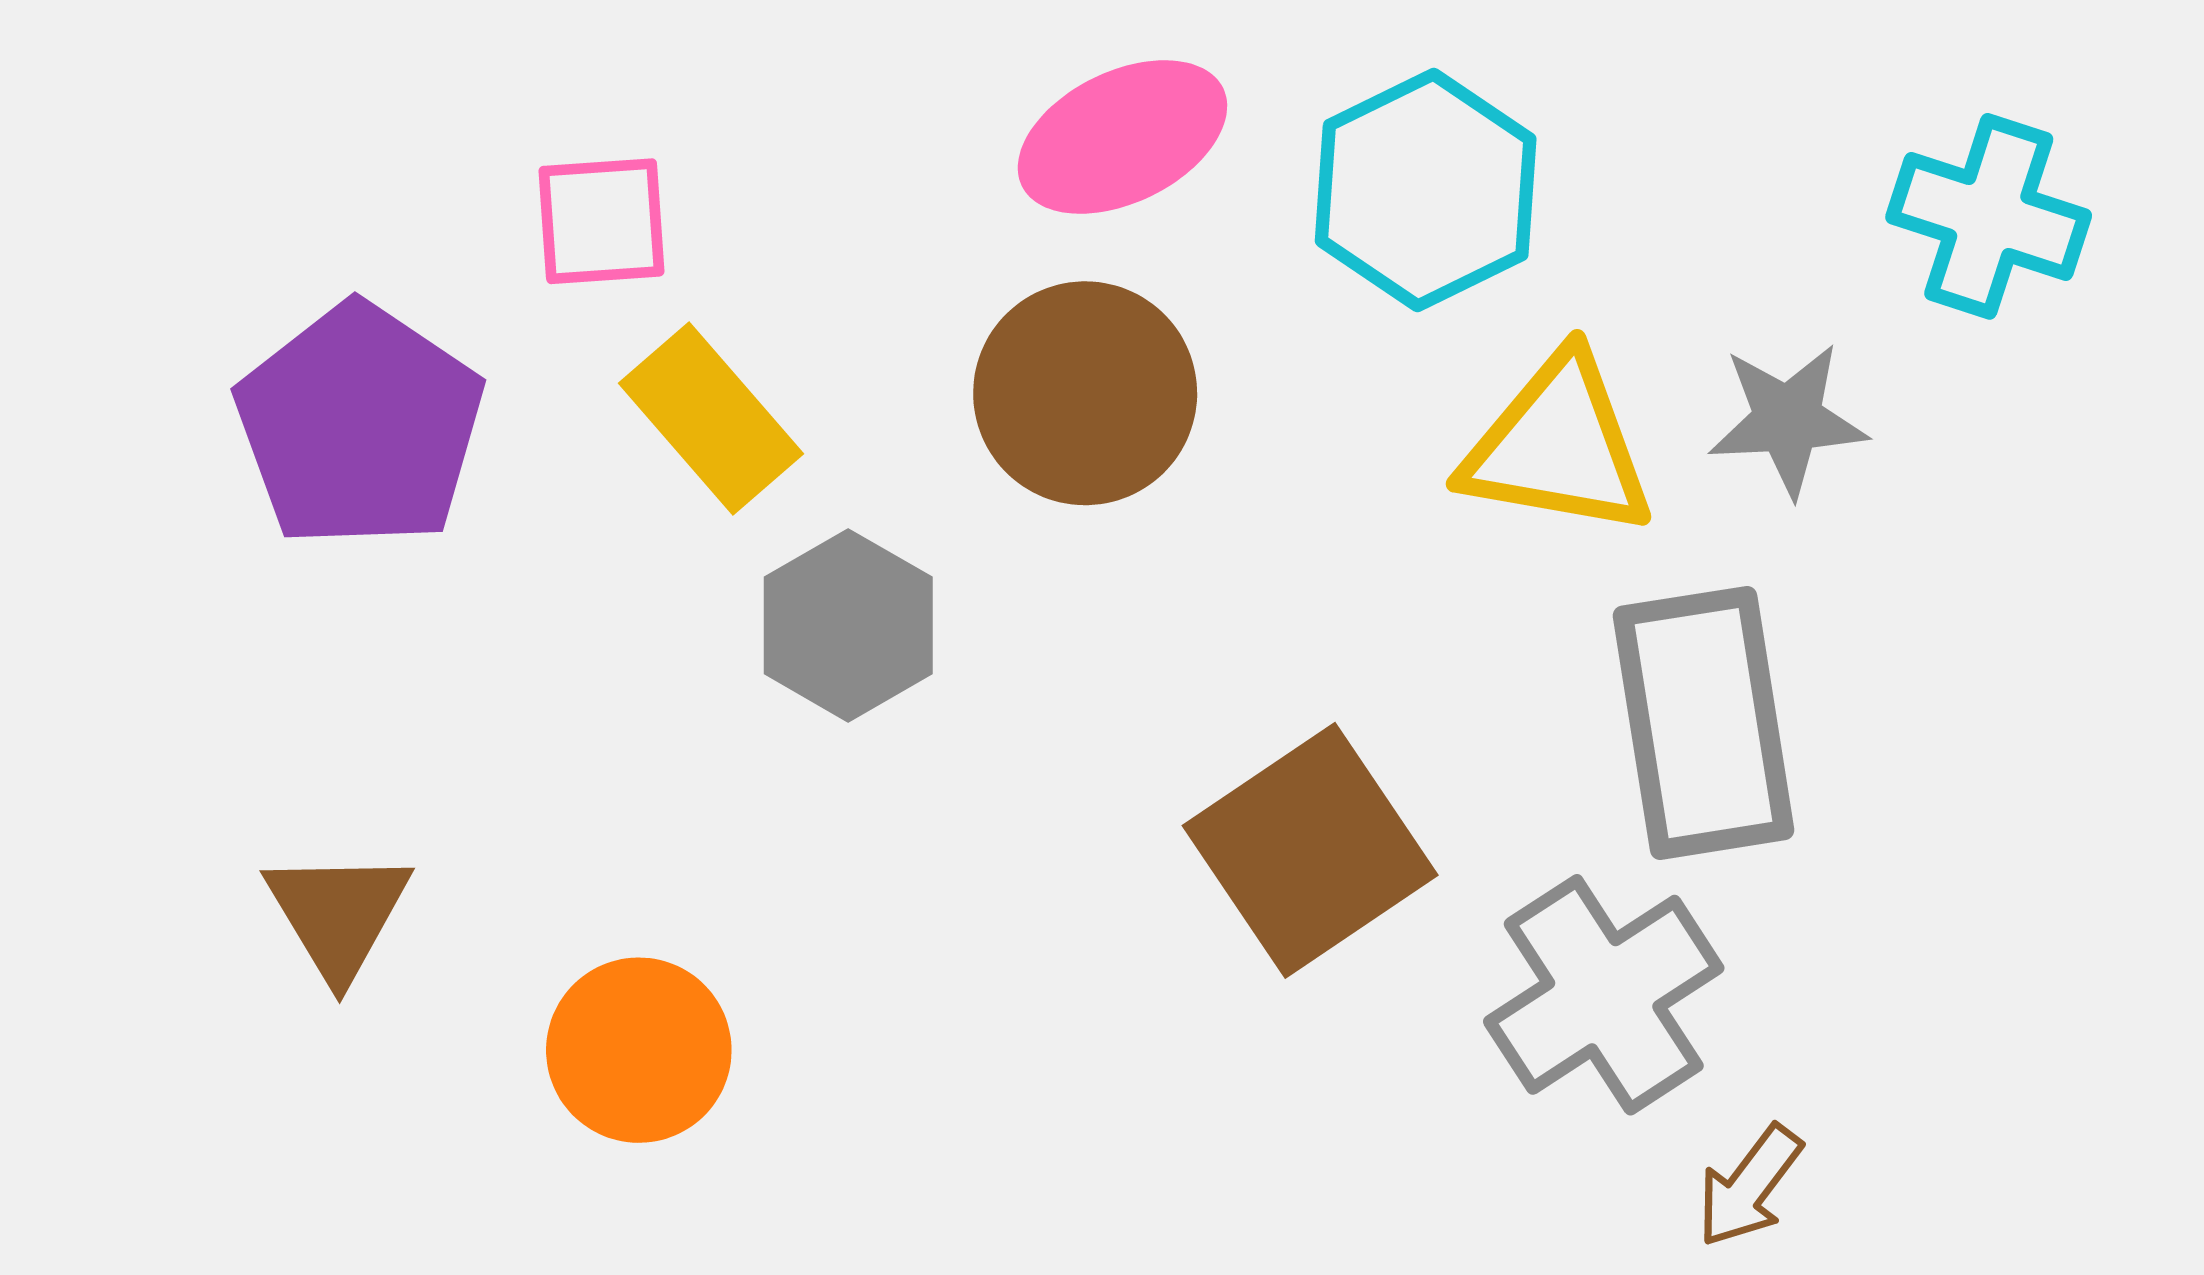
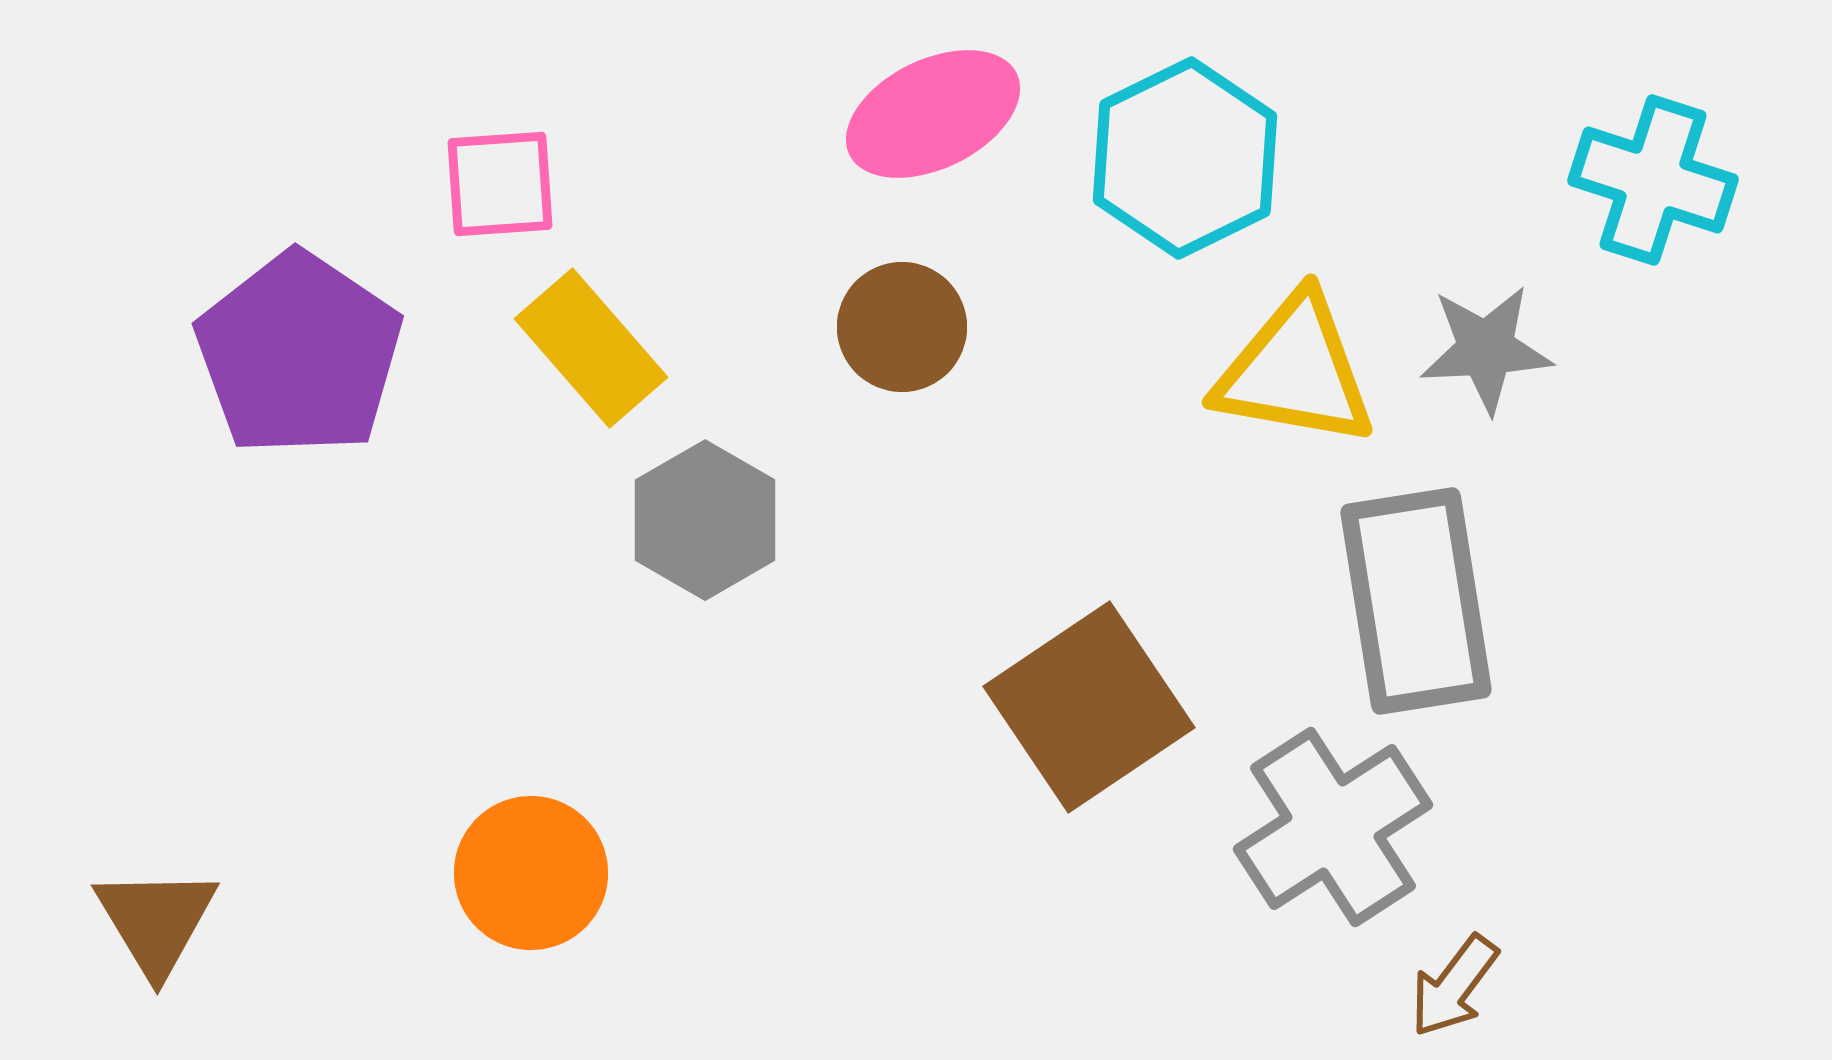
brown circle: (1085, 393) -> (902, 327), size x0.7
brown triangle: (338, 914) -> (156, 921), moved

